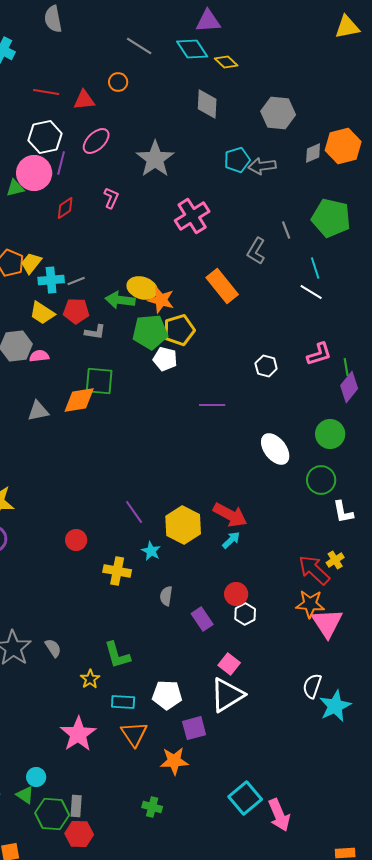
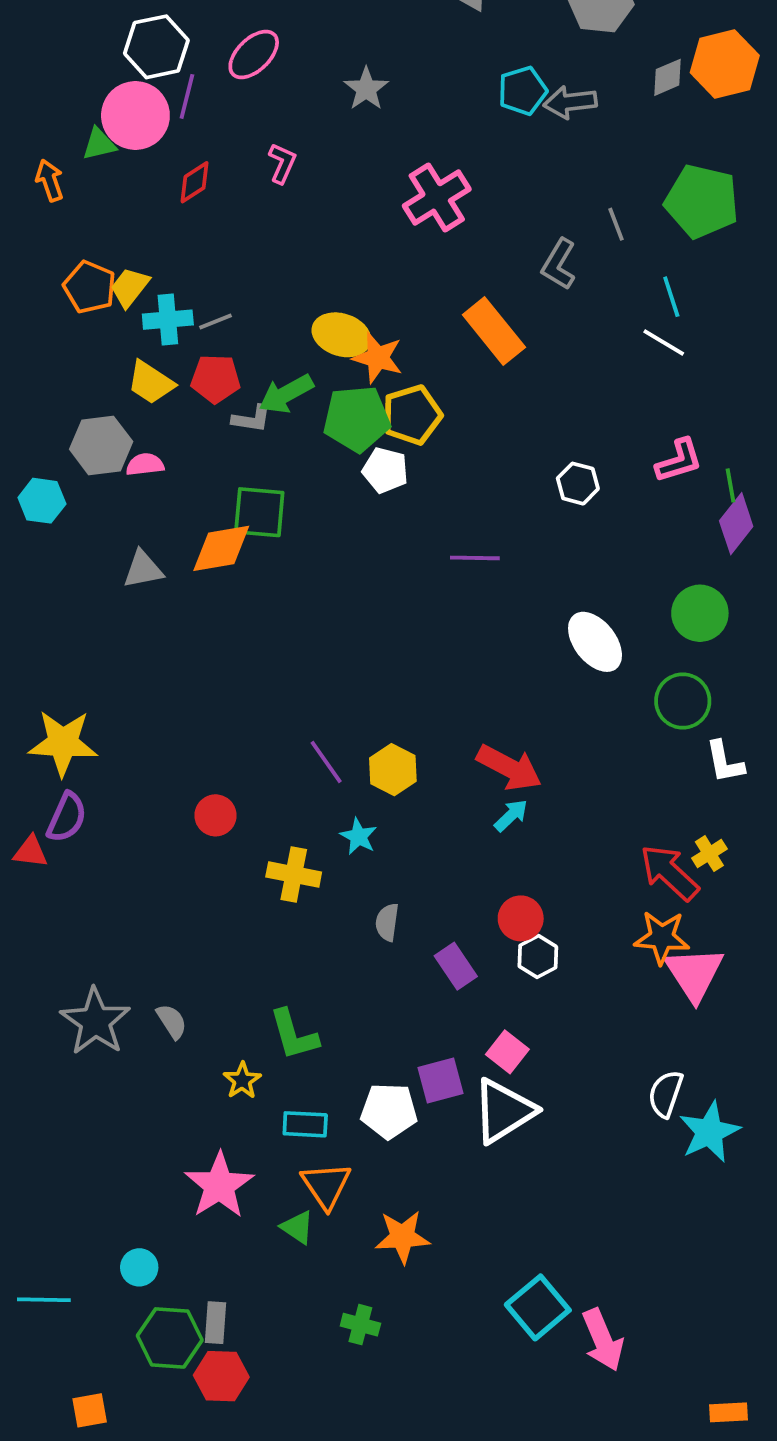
gray star: (155, 159) -> (366, 89), size x0.6
green arrow: (120, 300) -> (286, 394), moved, turned -36
yellow hexagon: (183, 525) -> (393, 770), moved, size x0.7
purple square: (194, 728) -> (441, 1080), moved
green triangle: (25, 795) -> (298, 1227), moved

